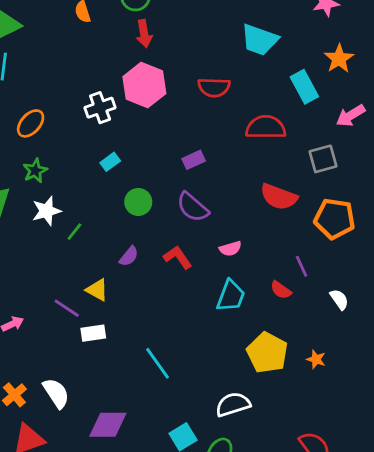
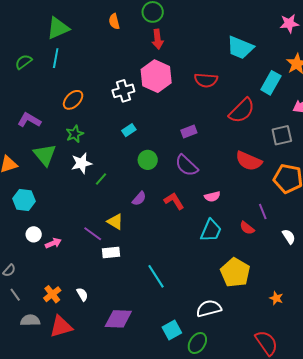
cyan rectangle: (304, 87) -> (271, 83), turned 55
red semicircle: (266, 127) -> (242, 111), turned 132
orange star: (316, 359) -> (276, 298), moved
white semicircle: (56, 393) -> (82, 294), size x0.6

